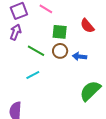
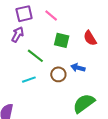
brown circle: (60, 51) -> (58, 74), moved

